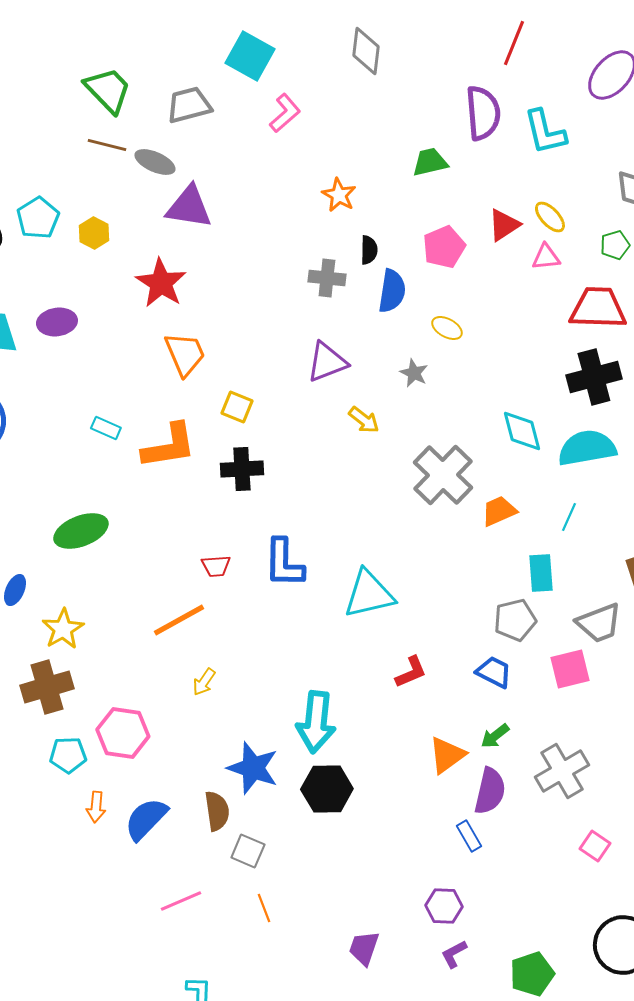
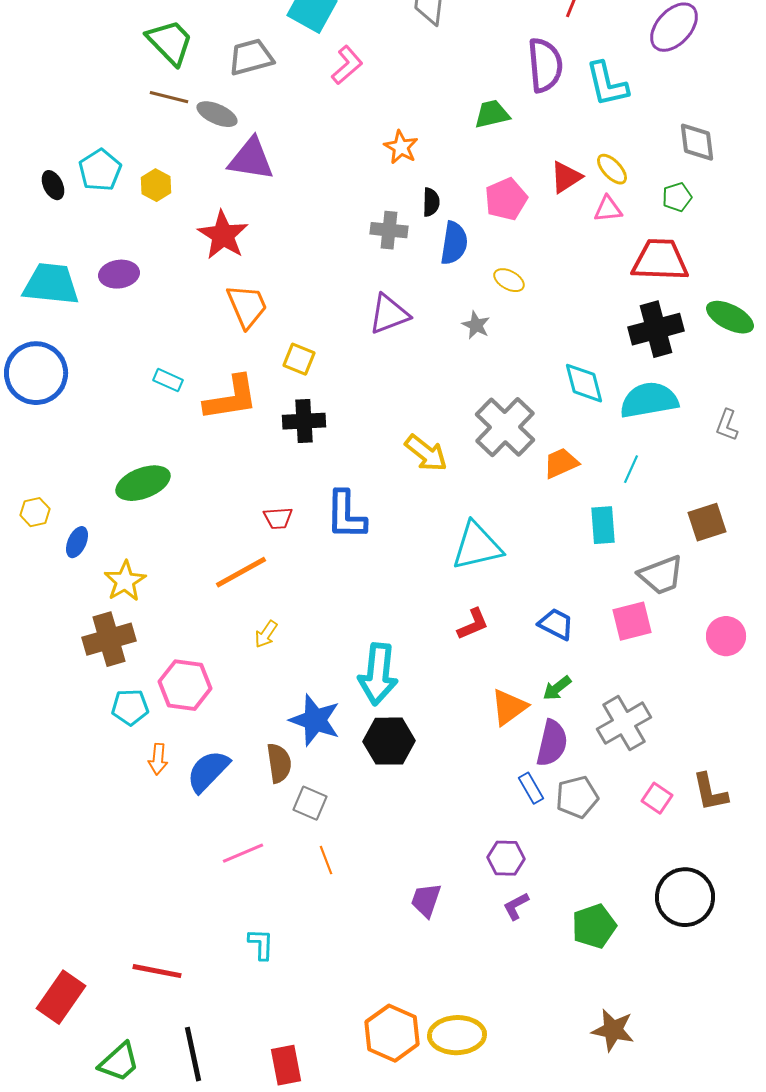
yellow arrow: (364, 420) -> (426, 453), moved, size x1.4
cyan triangle: (369, 594) -> (477, 546), moved
gray pentagon: (515, 620) -> (577, 797), moved

